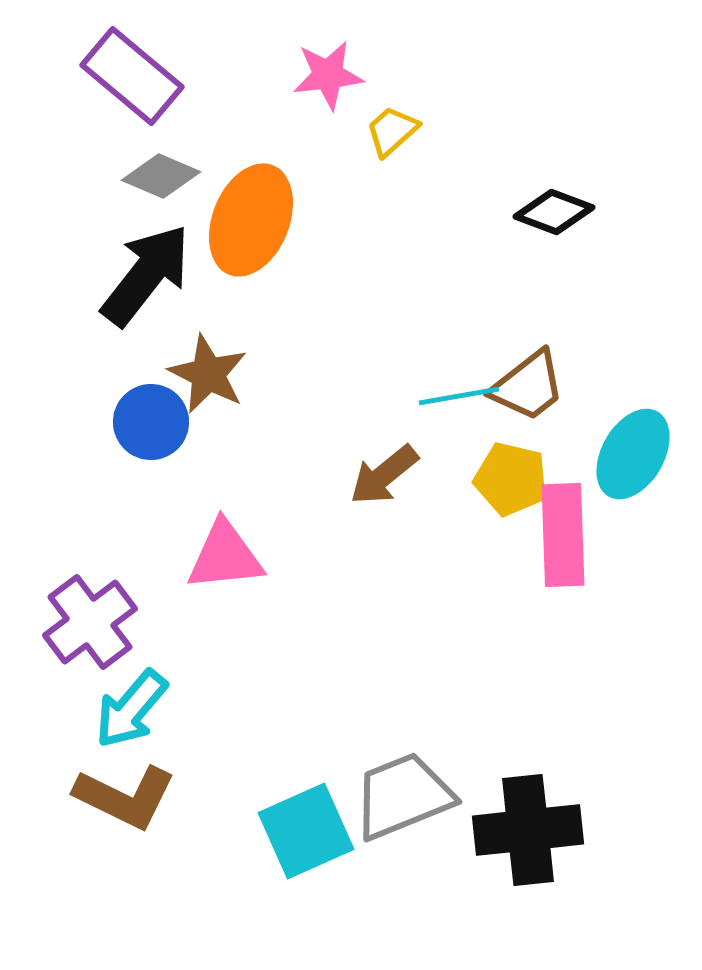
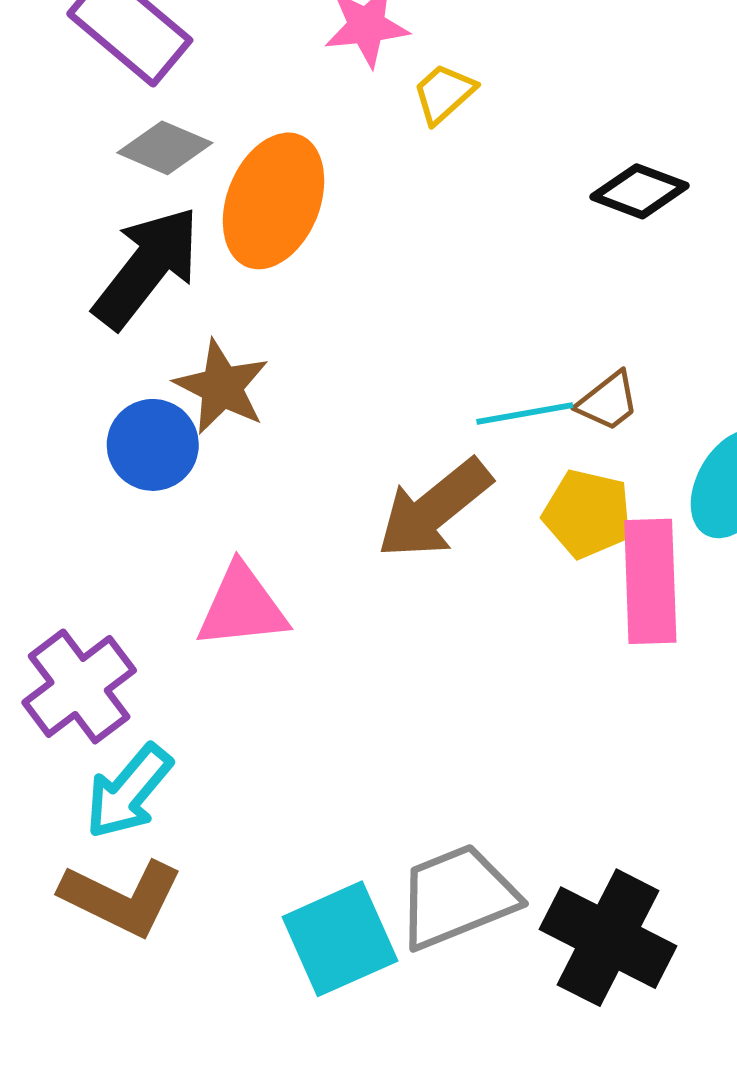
brown trapezoid: (528, 386) -> (608, 401), size x0.7
brown arrow: (384, 475) -> (434, 509), size x1.4
black cross: (528, 830) -> (608, 938), turned 33

